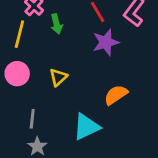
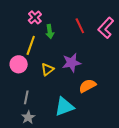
yellow line: (19, 34) -> (31, 45), moved
purple star: (106, 42) -> (72, 63), moved

